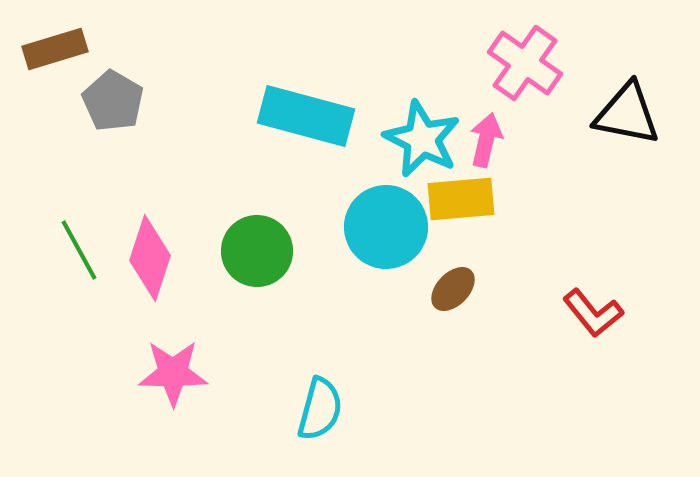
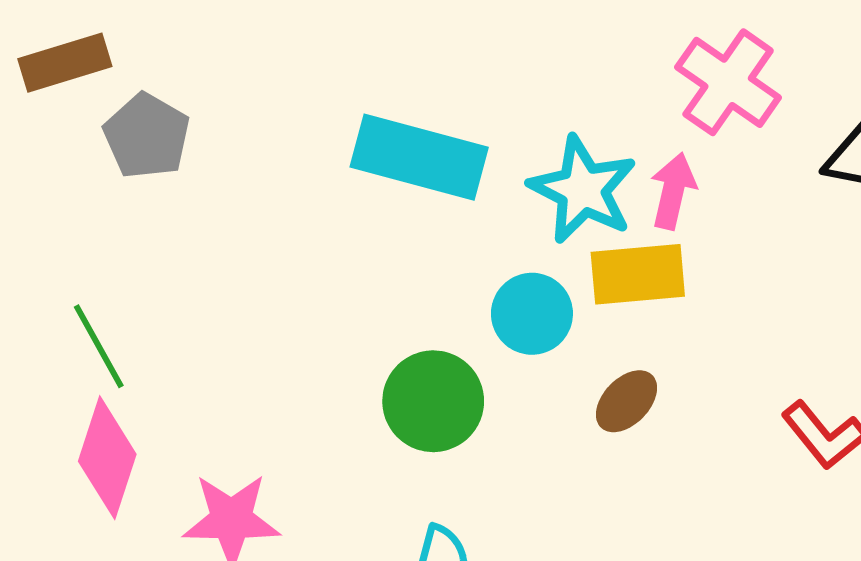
cyan circle: (386, 227) -> (532, 314), size x0.7
green circle: (257, 251) -> (433, 401), moved
pink diamond: (150, 258) -> (107, 458), moved

